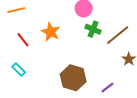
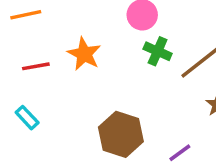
red line: (23, 40) -> (36, 66), turned -63

